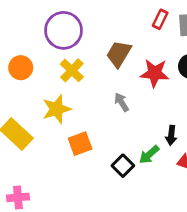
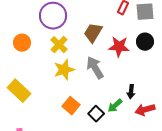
gray arrow: (121, 102) -> (95, 68), size x1.6
yellow star: (57, 109) -> (64, 70), moved
orange square: (80, 144) -> (71, 106), moved, turned -30

